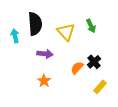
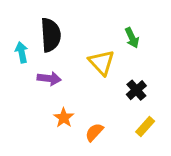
yellow triangle: (66, 32) -> (101, 62), moved
purple arrow: (45, 54) -> (49, 78), moved
orange semicircle: (77, 68) -> (94, 132), moved

